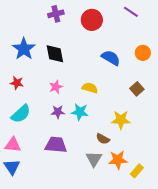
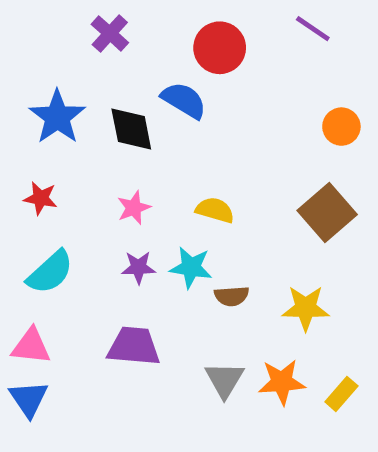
purple cross: (56, 14) -> (110, 33), moved, turned -35
blue semicircle: (111, 58) -> (184, 100), moved
brown square: (137, 89) -> (327, 213), size x1.6
yellow star: (121, 120) -> (306, 308), moved
brown semicircle: (103, 139) -> (232, 296), moved, turned -32
yellow rectangle: (137, 171) -> (341, 394), moved

